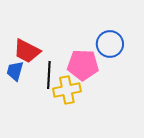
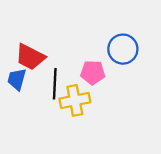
pink pentagon: (83, 65) -> (93, 73), size x0.7

